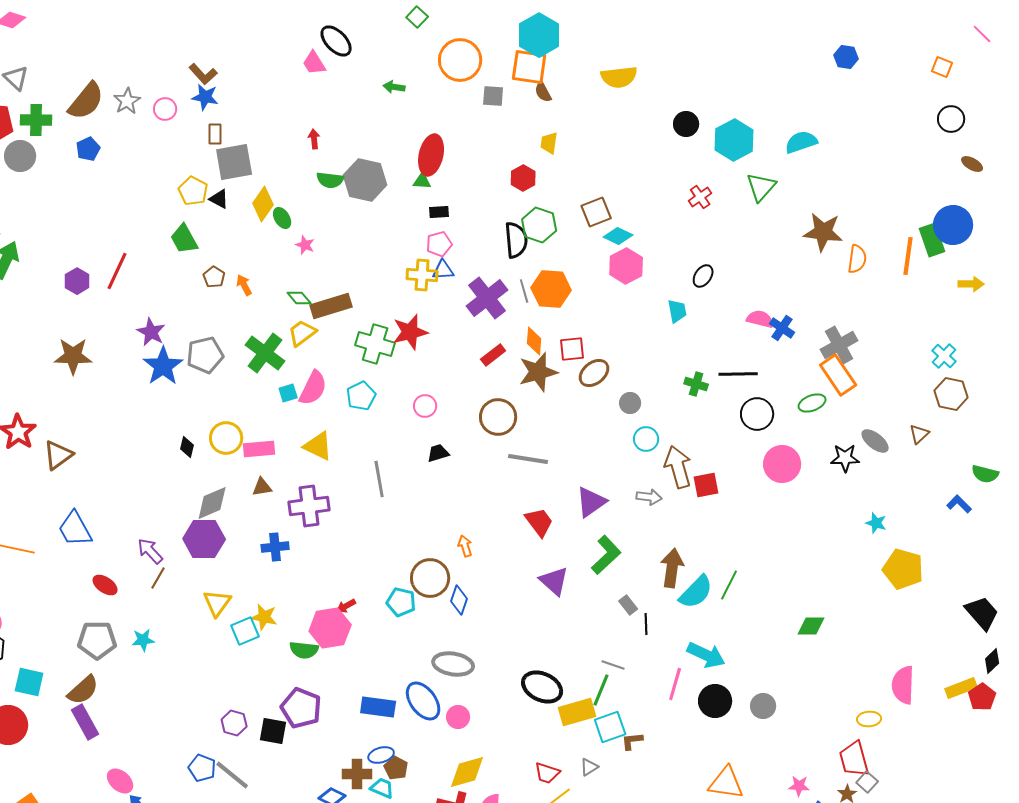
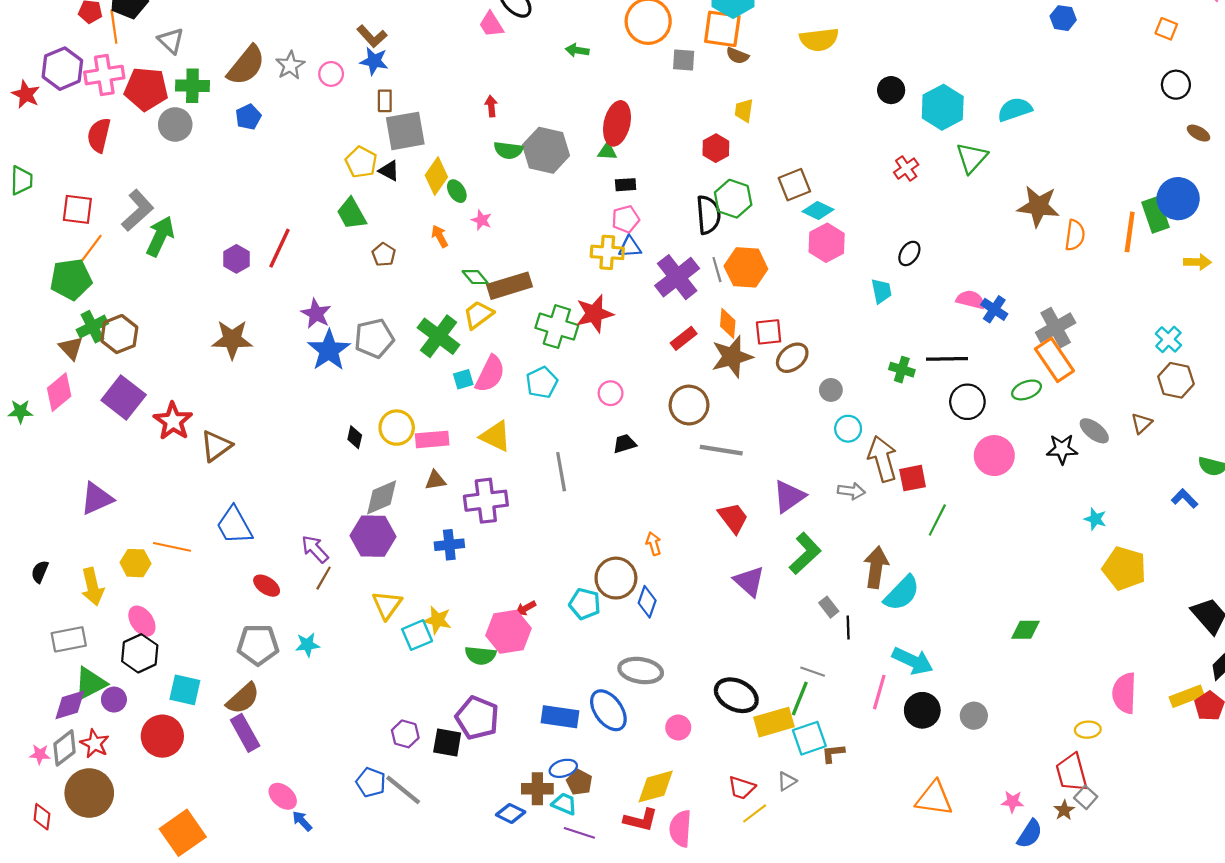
brown semicircle: (543, 92) -> (737, 56), turned -40
orange arrow: (244, 285) -> (440, 236), moved
green line: (729, 585) -> (937, 520), moved
pink circle: (458, 717) -> (678, 727), moved

